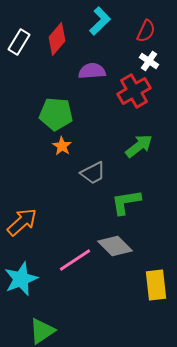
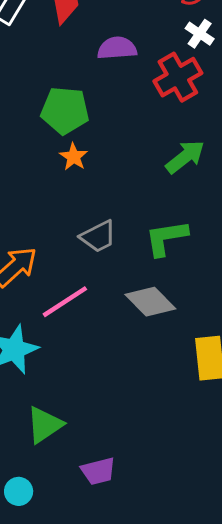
gray trapezoid: (93, 173) -> (98, 236), moved
pink line: (75, 260) -> (65, 302), moved

